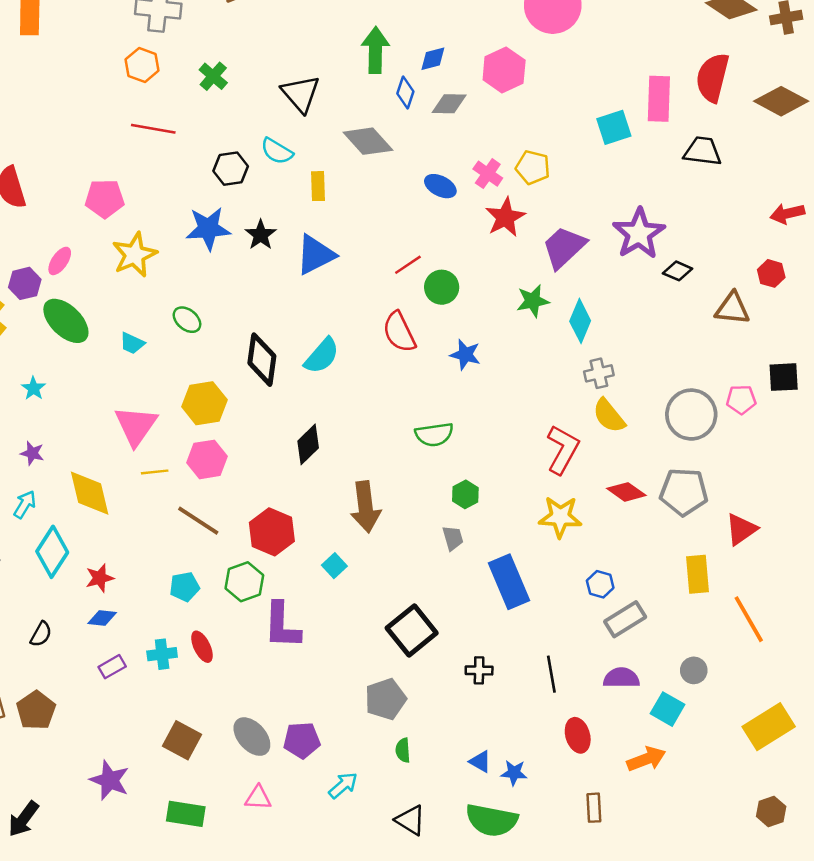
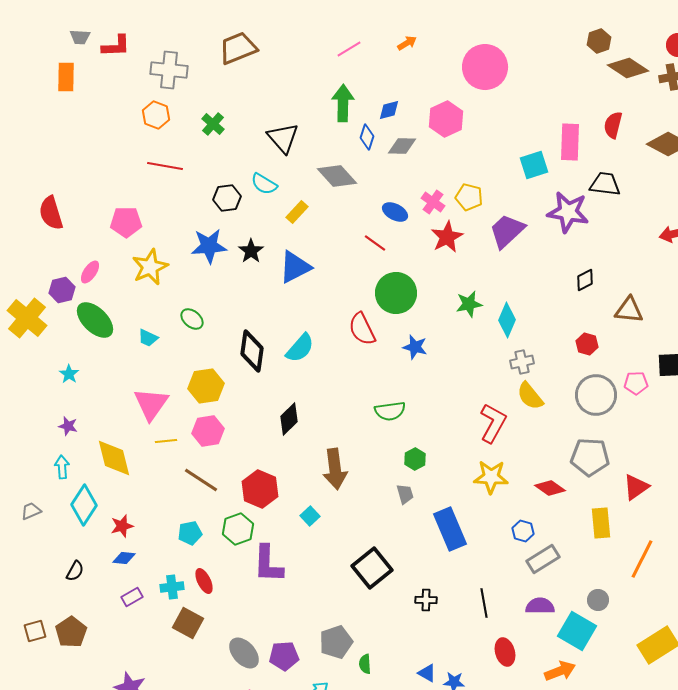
red semicircle: (712, 77) -> (613, 125), size x0.7
yellow rectangle: (318, 186) -> (297, 212), turned 45
purple star: (639, 234) -> (568, 212), moved, turned -30
purple trapezoid: (564, 247) -> (507, 231), moved
red line: (408, 265) -> (375, 243), moved, turned 70
black diamond: (678, 271) -> (585, 280), turned -50
red hexagon: (771, 273) -> (587, 344), moved
green circle: (442, 287) -> (396, 293), size x1.5
red diamond: (626, 492) -> (550, 488), moved
cyan arrow: (25, 504) -> (62, 467), turned -35
orange line: (749, 619) -> (642, 559), turned 57
gray pentagon: (385, 699) -> (336, 642), moved
cyan square: (668, 709) -> (577, 631), size x1.4
brown square: (182, 740) -> (188, 623), moved

